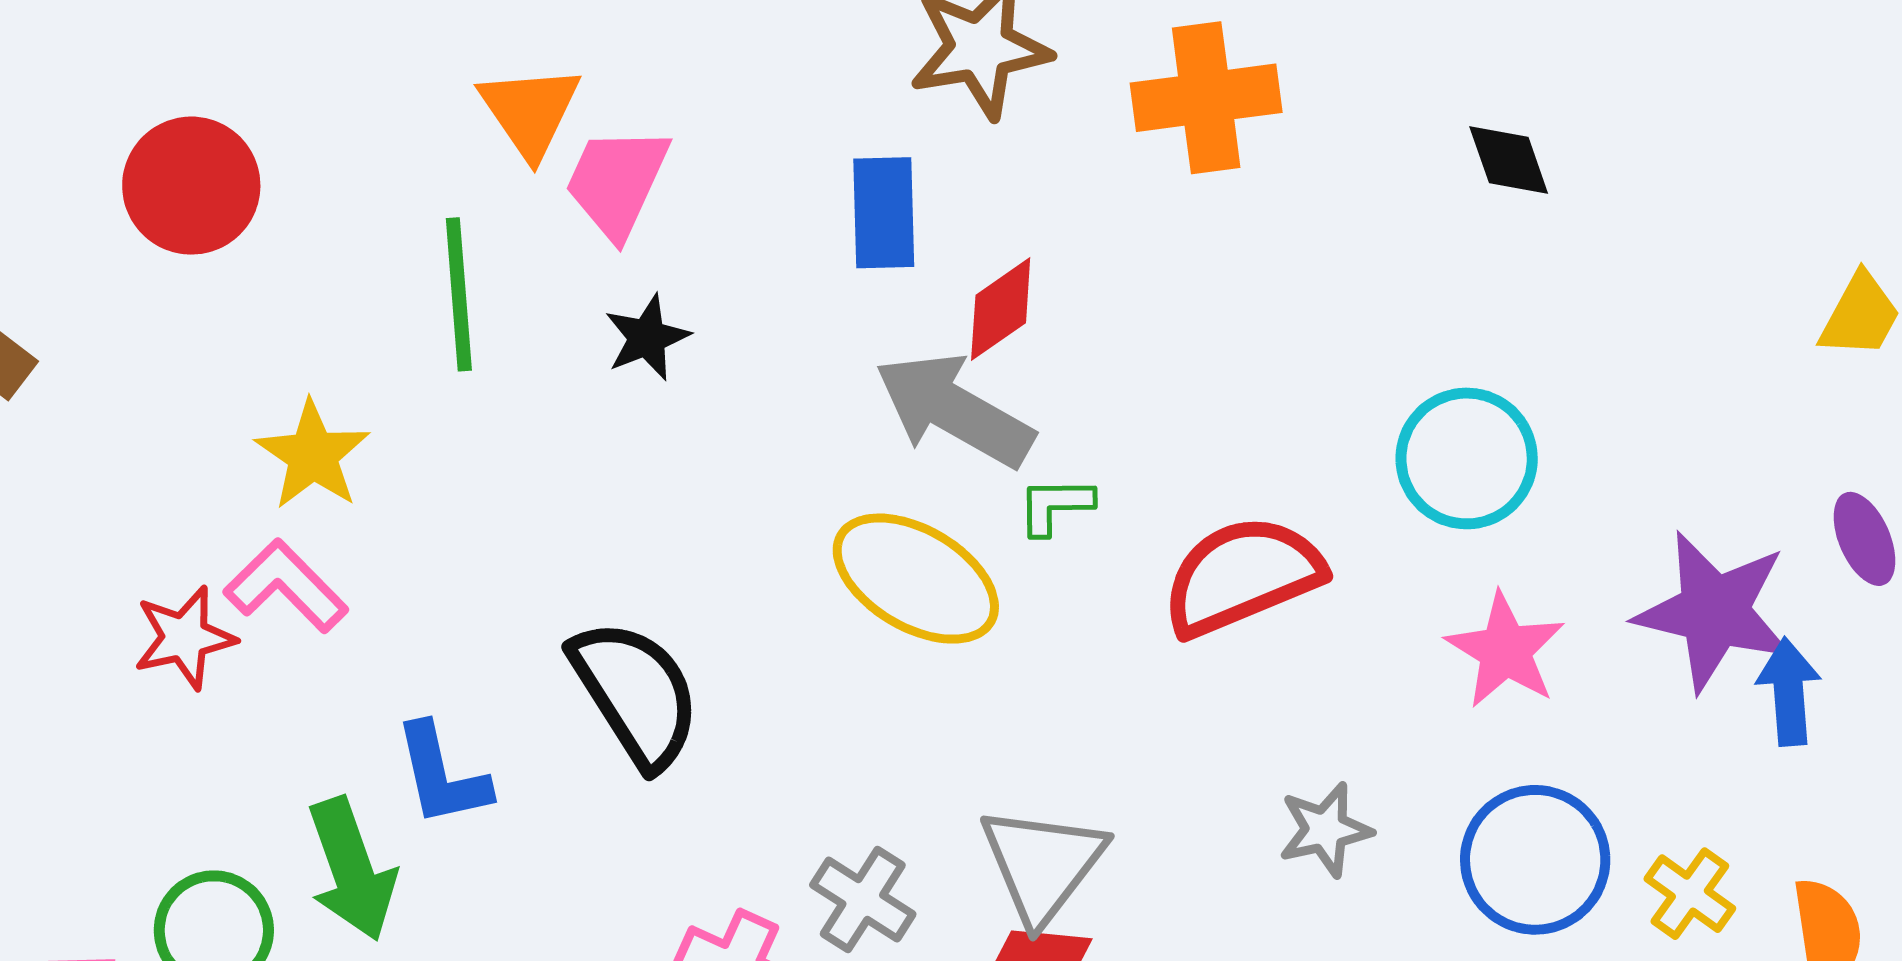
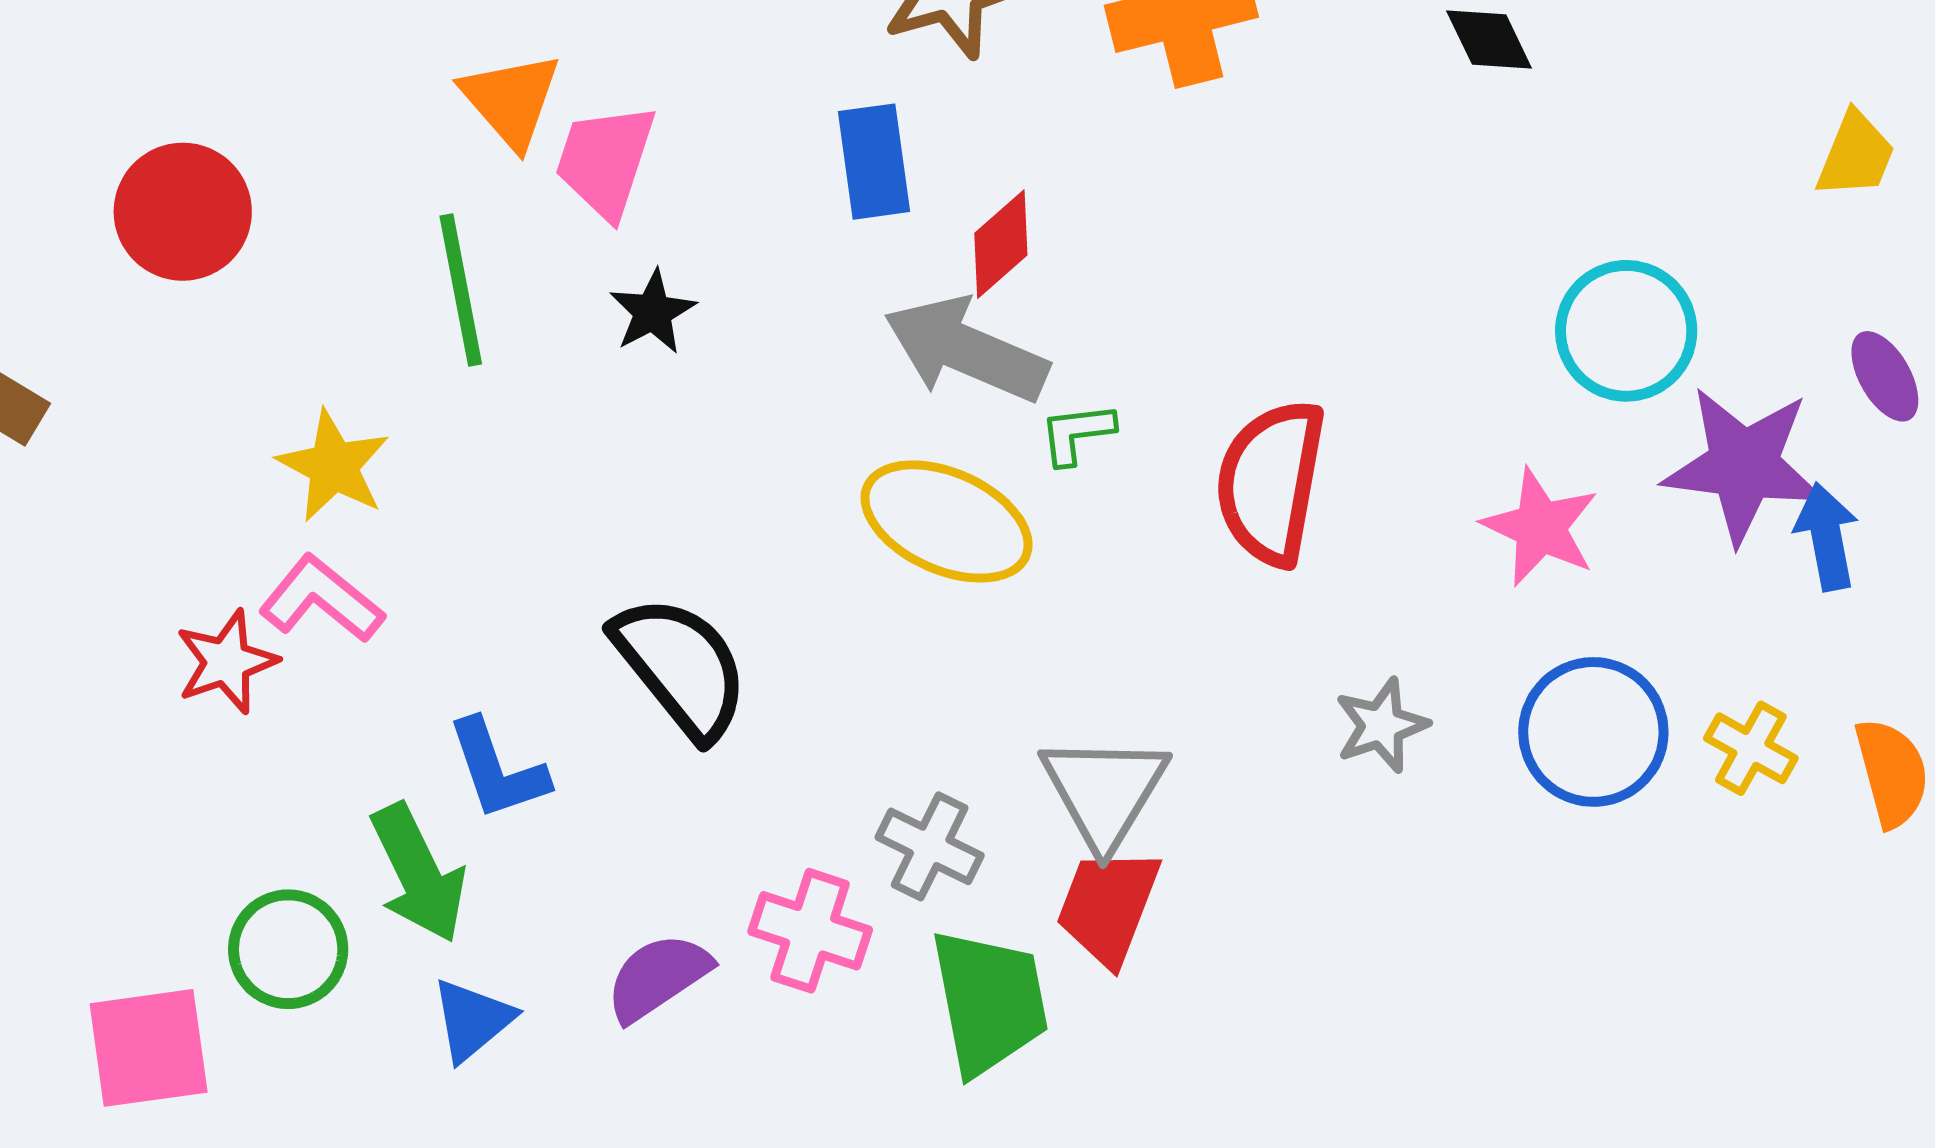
cyan circle: (1467, 458) -> (1626, 331), moved
red semicircle: (1242, 576) -> (1271, 482), turned -51

